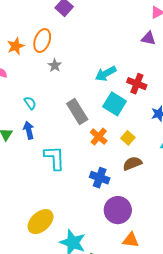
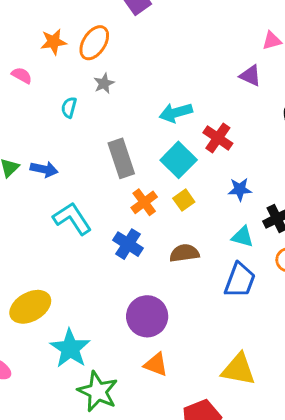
cyan semicircle: (30, 103) -> (69, 107), moved, turned -144
blue arrow: (29, 130) -> (44, 169), turned 102
yellow square: (128, 138) -> (184, 200), moved
cyan L-shape: (55, 158) -> (72, 218), turned -44
blue cross: (100, 178) -> (128, 244), moved

